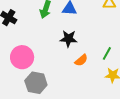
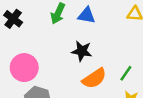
orange semicircle: (81, 60) -> (94, 78), size x1.5

